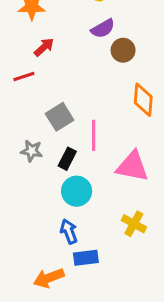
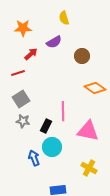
purple semicircle: (103, 29) -> (54, 42), moved
orange diamond: (143, 100) -> (95, 88), turned -60
gray square: (60, 117) -> (21, 99), moved
blue arrow: (69, 231) -> (34, 158), moved

